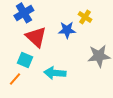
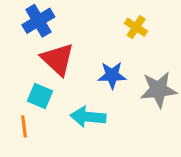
blue star: (67, 30) -> (112, 75), moved
orange line: (15, 79) -> (24, 126), turned -48

